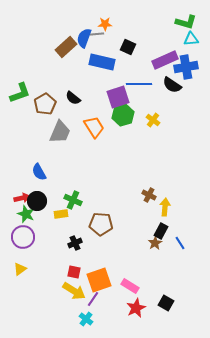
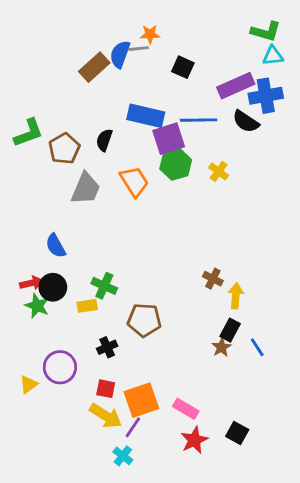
blue rectangle: (102, 62) -> (146, 116), moved
black semicircle: (73, 98) -> (104, 140), turned 70
purple circle: (23, 237) -> (60, 367), moved

